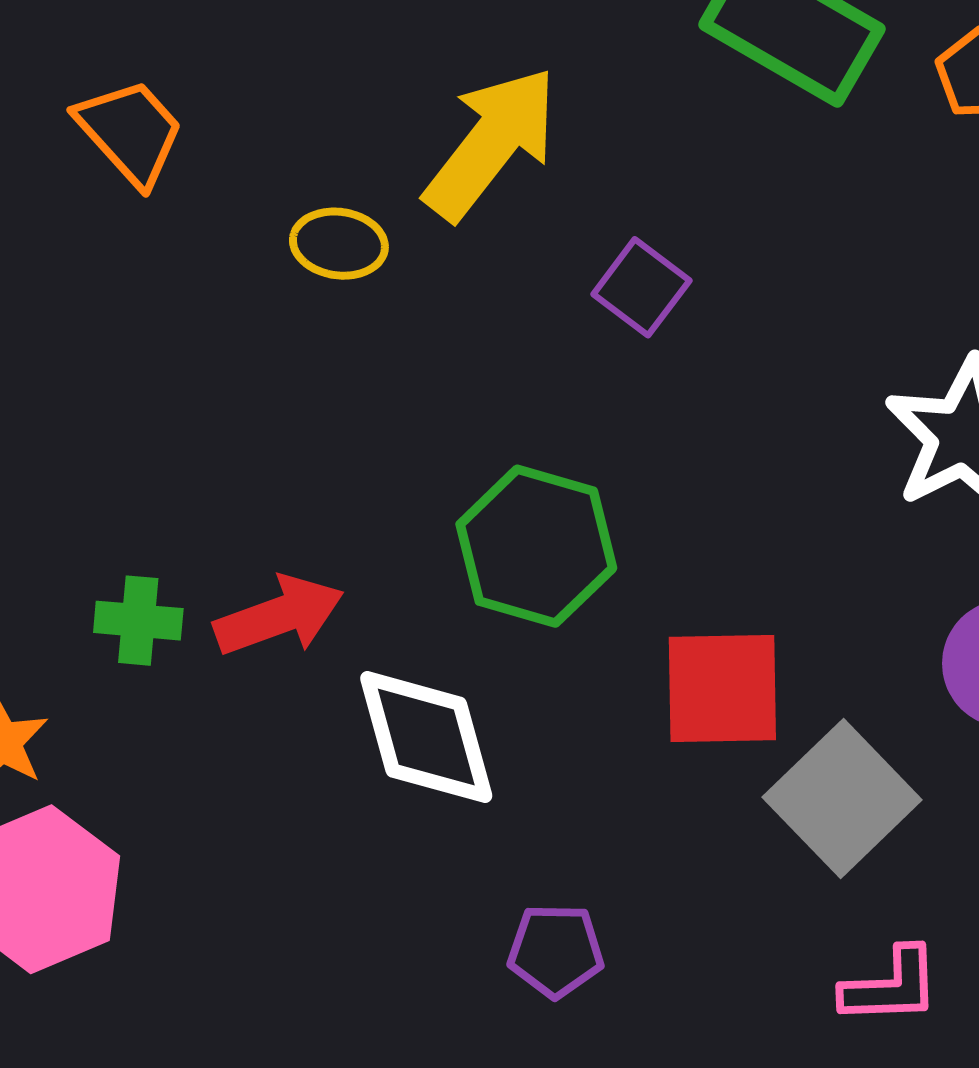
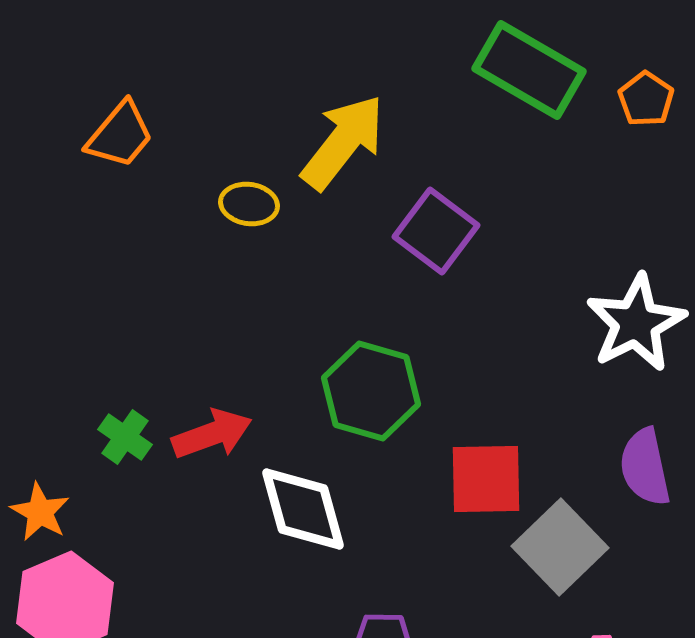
orange trapezoid: (130, 132) -> (120, 135), turned 82
purple square: (641, 287) -> (436, 231), size x1.4
green cross: (138, 621) -> (125, 437), turned 30

